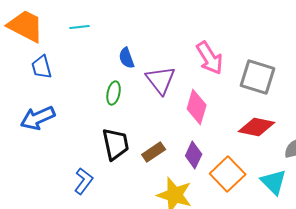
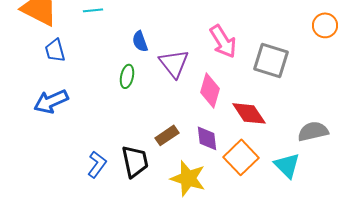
red diamond: (257, 127) -> (249, 113), moved, turned 45
black trapezoid: (116, 144) -> (135, 161), moved
purple diamond: (194, 155) -> (207, 138), turned -32

